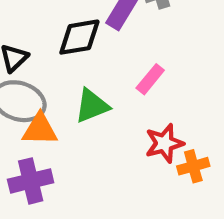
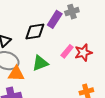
red star: (164, 143) -> (83, 53), moved

